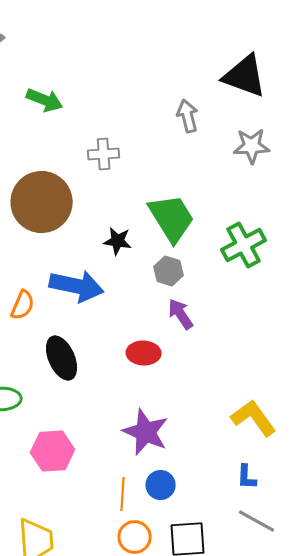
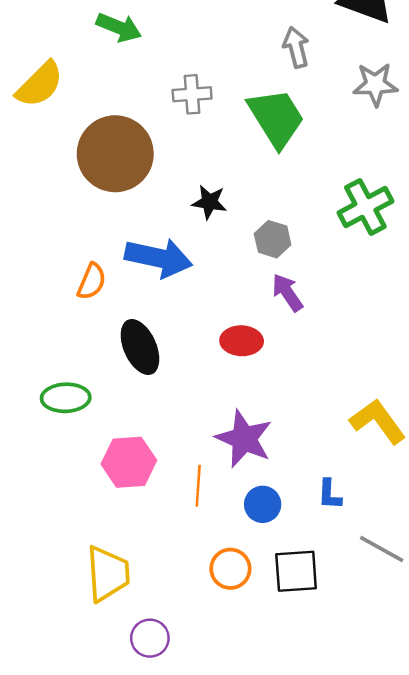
green trapezoid: (172, 218) -> (276, 118), moved
blue L-shape: (247, 477) -> (330, 494), moved
orange line: (123, 494) -> (198, 486), moved

